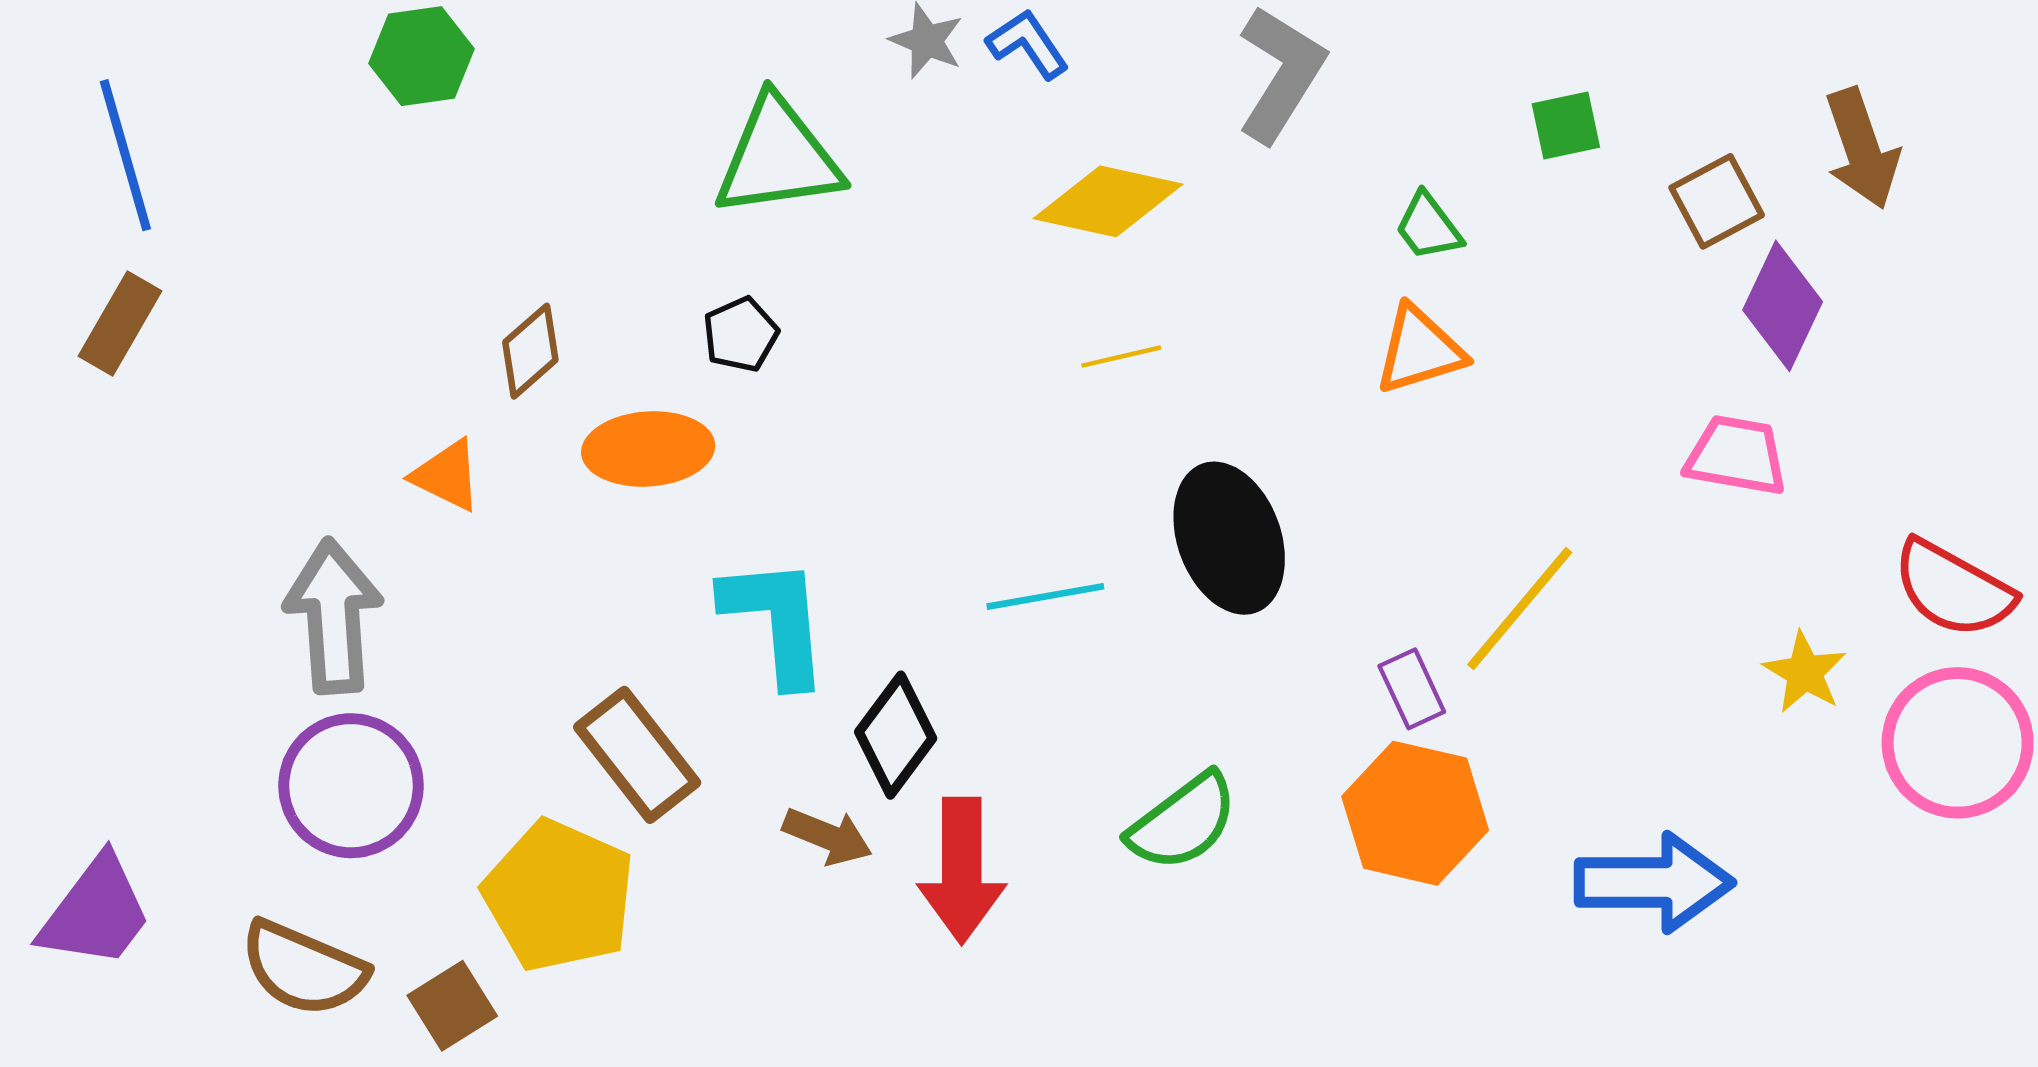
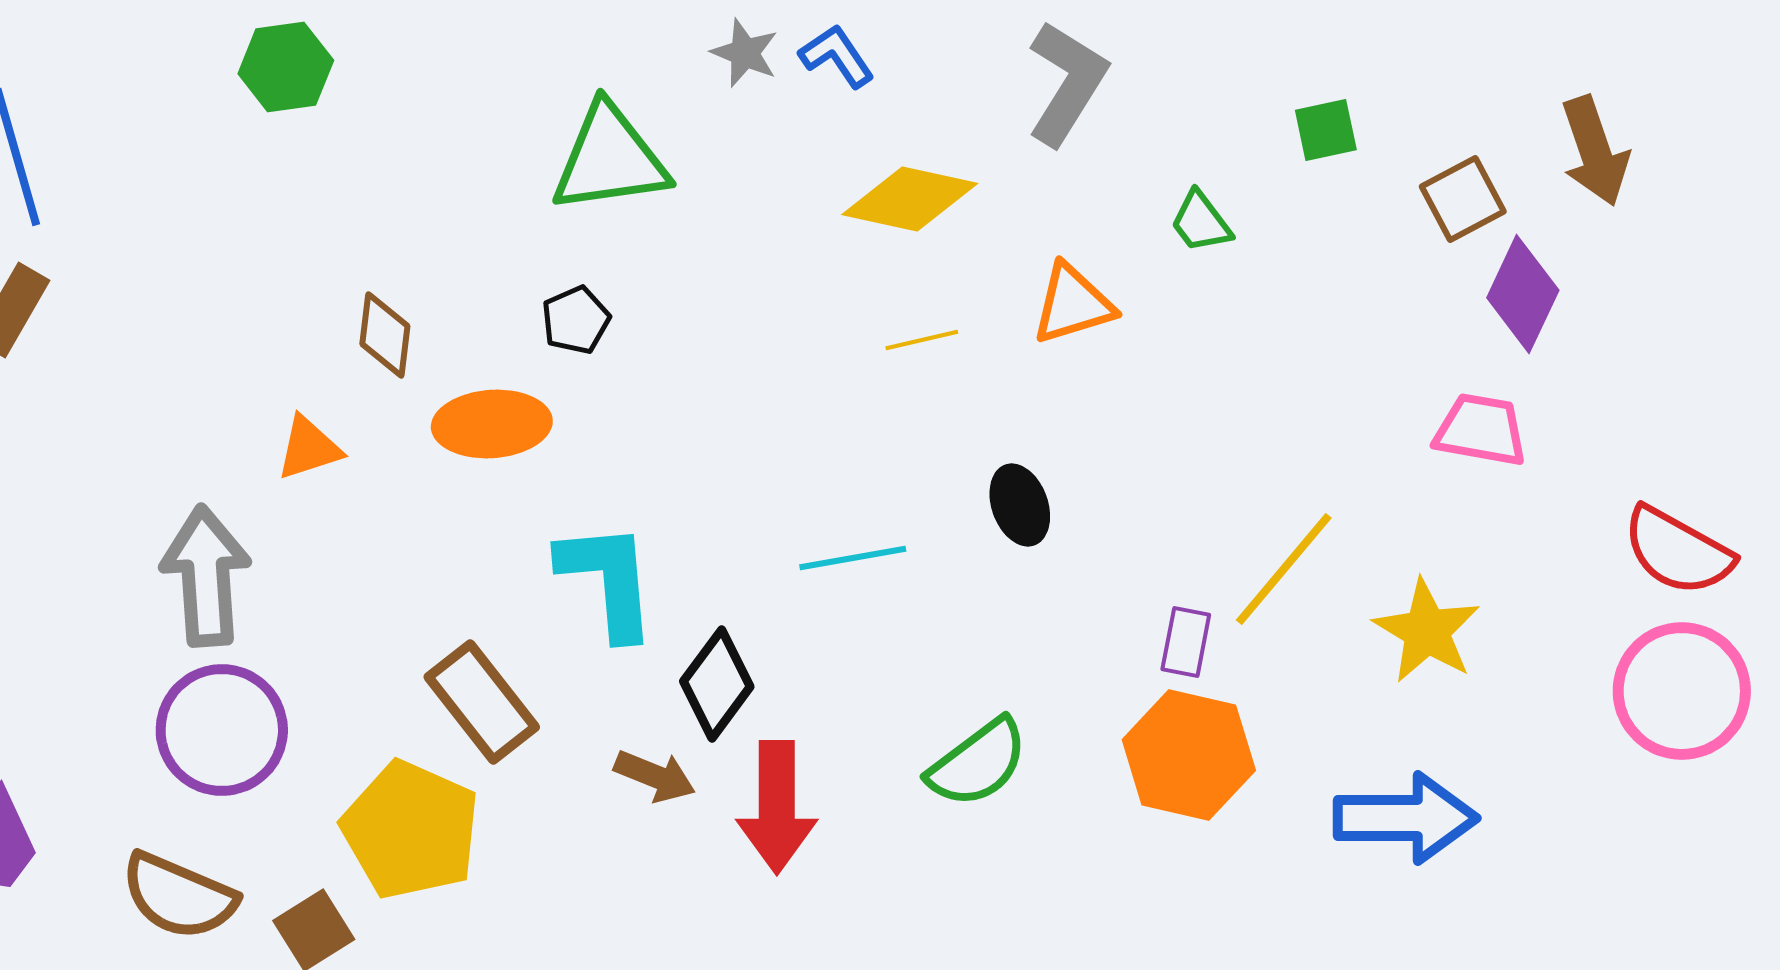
orange triangle: (1420, 350) -> (1073, 304), moved
brown diamond: (530, 351) -> (385, 335), turned -42
orange triangle: (447, 475) -> (309, 448), turned -44
black ellipse: (1229, 538) -> (1020, 505), size x0.6
yellow star: (1805, 672) -> (1427, 631), moved, size x1.4
purple rectangle: (1412, 689) -> (1186, 642), turned 36

